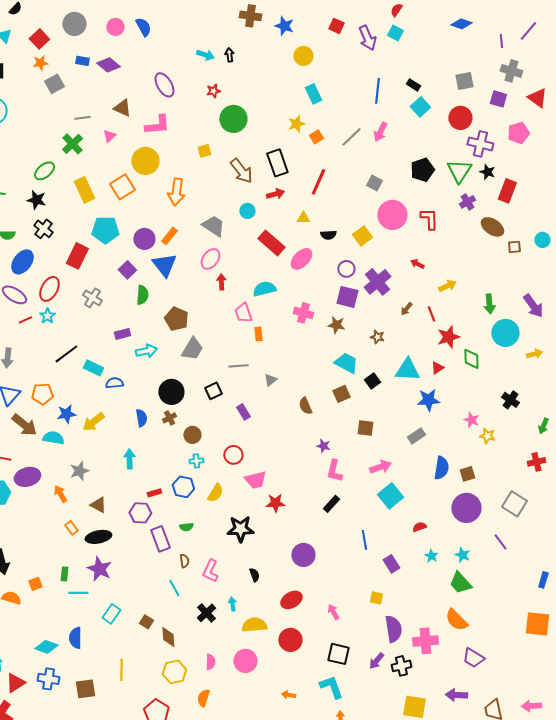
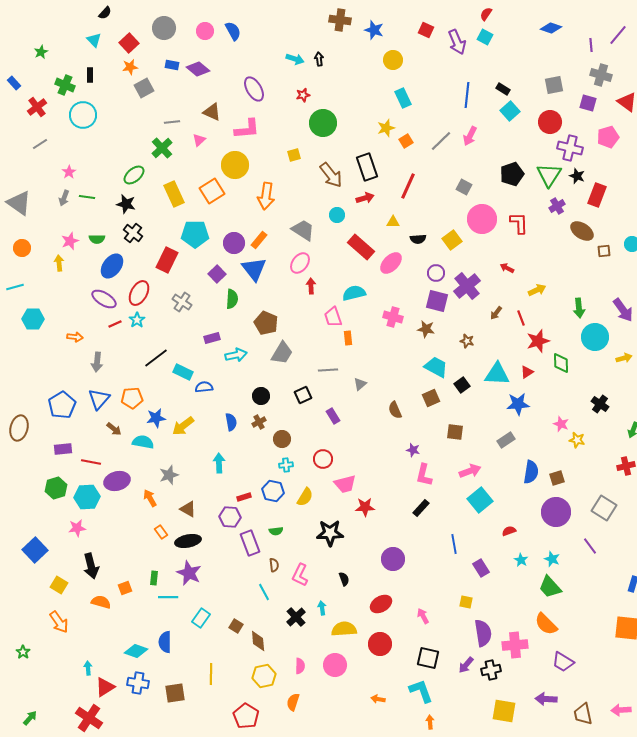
black circle: (171, 392) -> (261, 396), size x0.7
brown arrow: (24, 425) -> (114, 429), size x0.6

